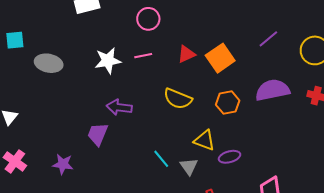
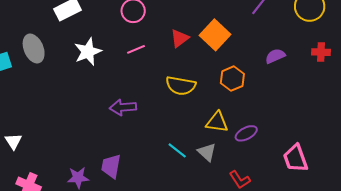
white star: (108, 61) -> (88, 52), moved
gray ellipse: (49, 63) -> (34, 49), moved, turned 68
purple semicircle: (272, 90) -> (275, 56), size x0.6
purple trapezoid: (98, 134) -> (111, 166), moved

